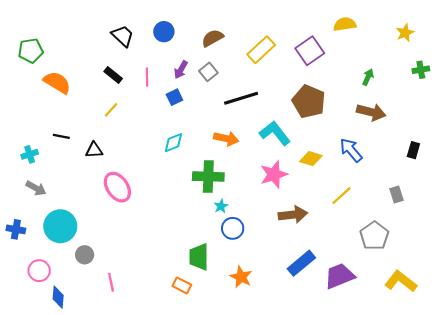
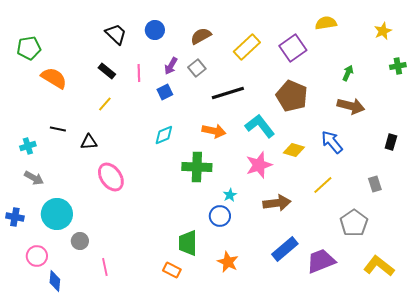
cyan star: (221, 206) -> (230, 195), moved

